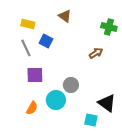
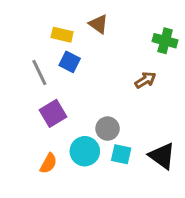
yellow rectangle: (28, 24) -> (62, 35), moved
purple square: (35, 75) -> (53, 113), turned -30
cyan square: (91, 120) -> (121, 154), moved

